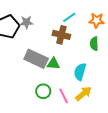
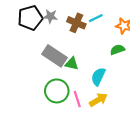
brown cross: (61, 35) -> (76, 23), moved
green semicircle: (94, 44) -> (117, 50), turned 64
green circle: (43, 91) -> (57, 91), size x1.5

